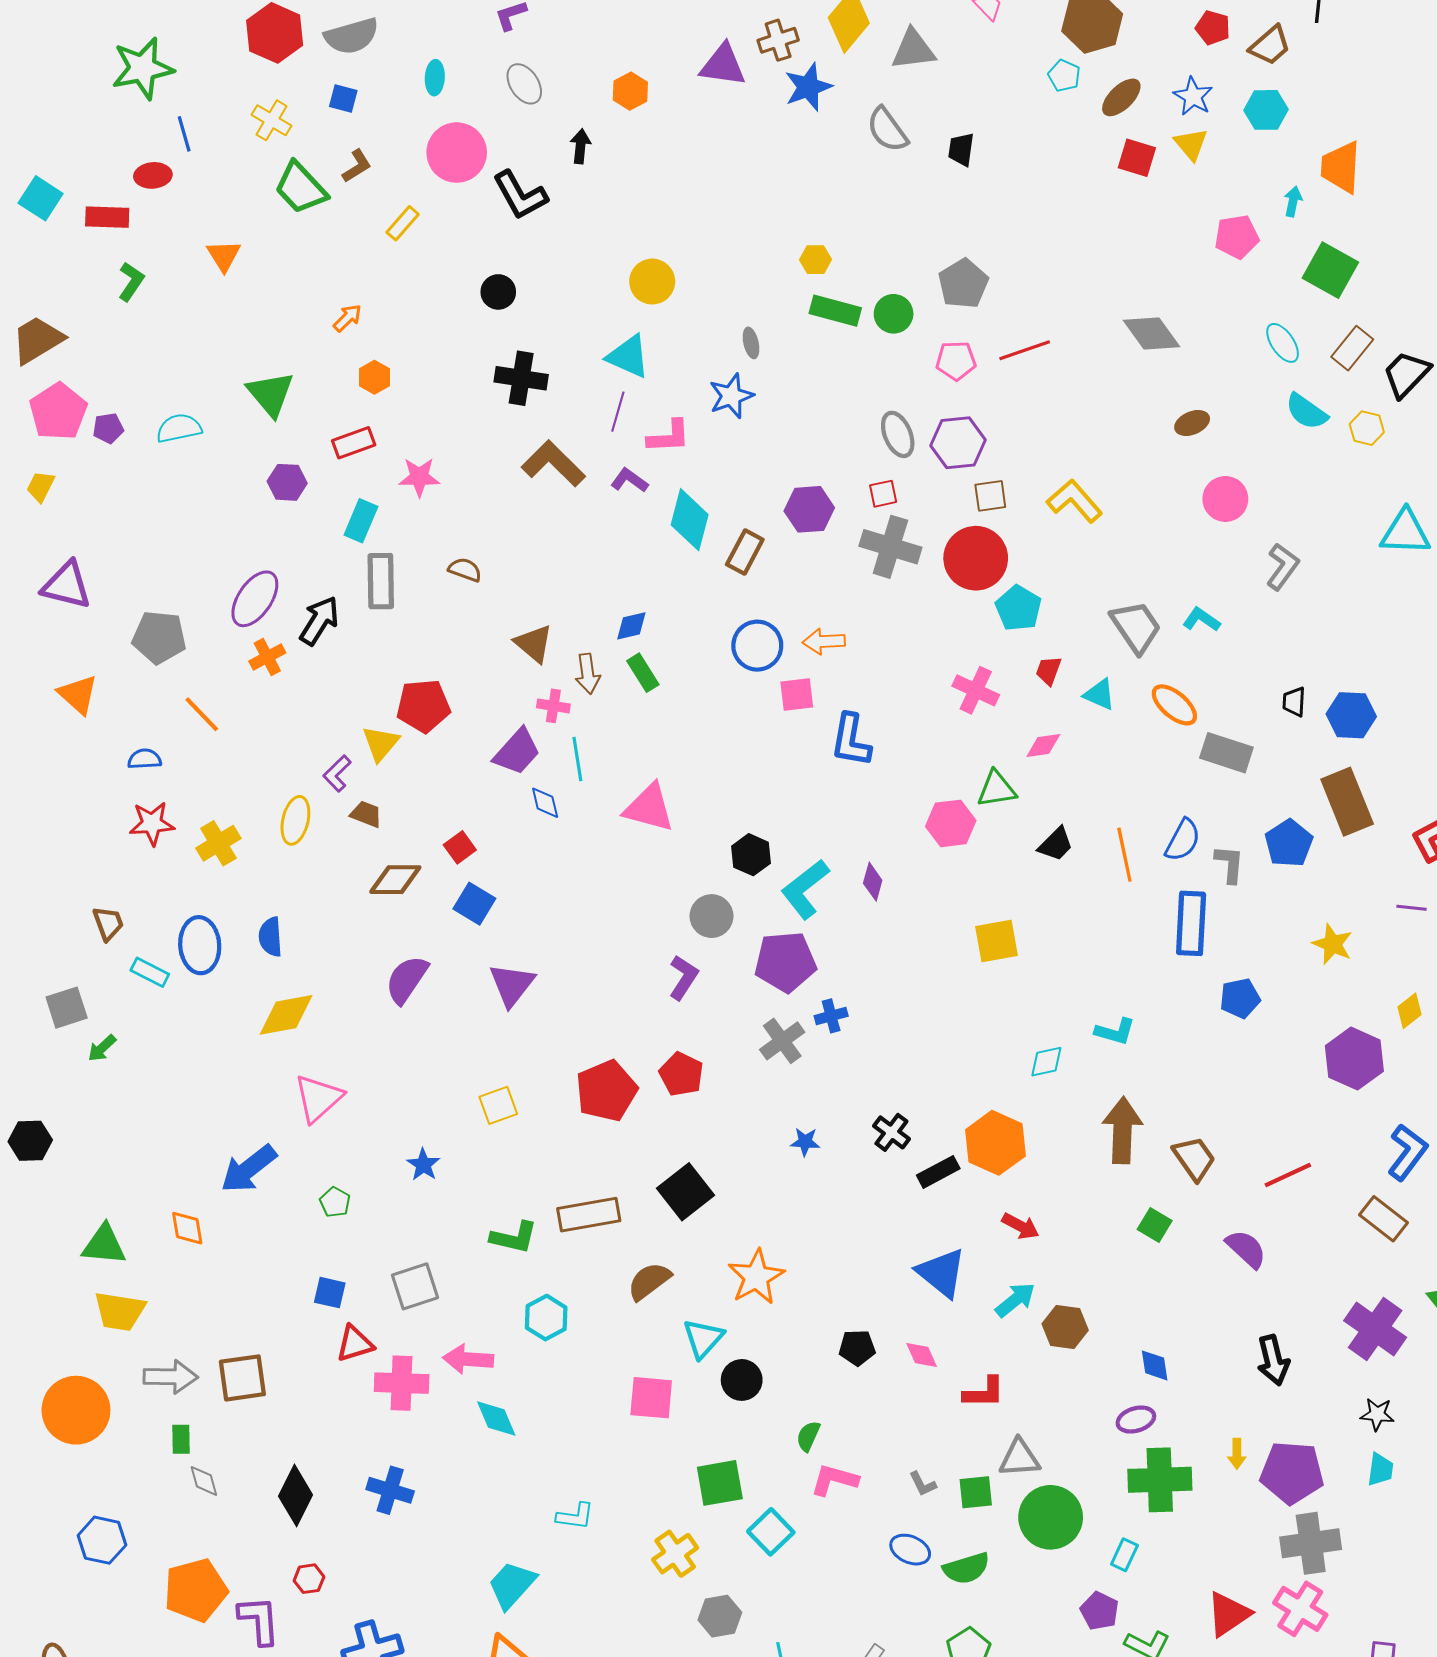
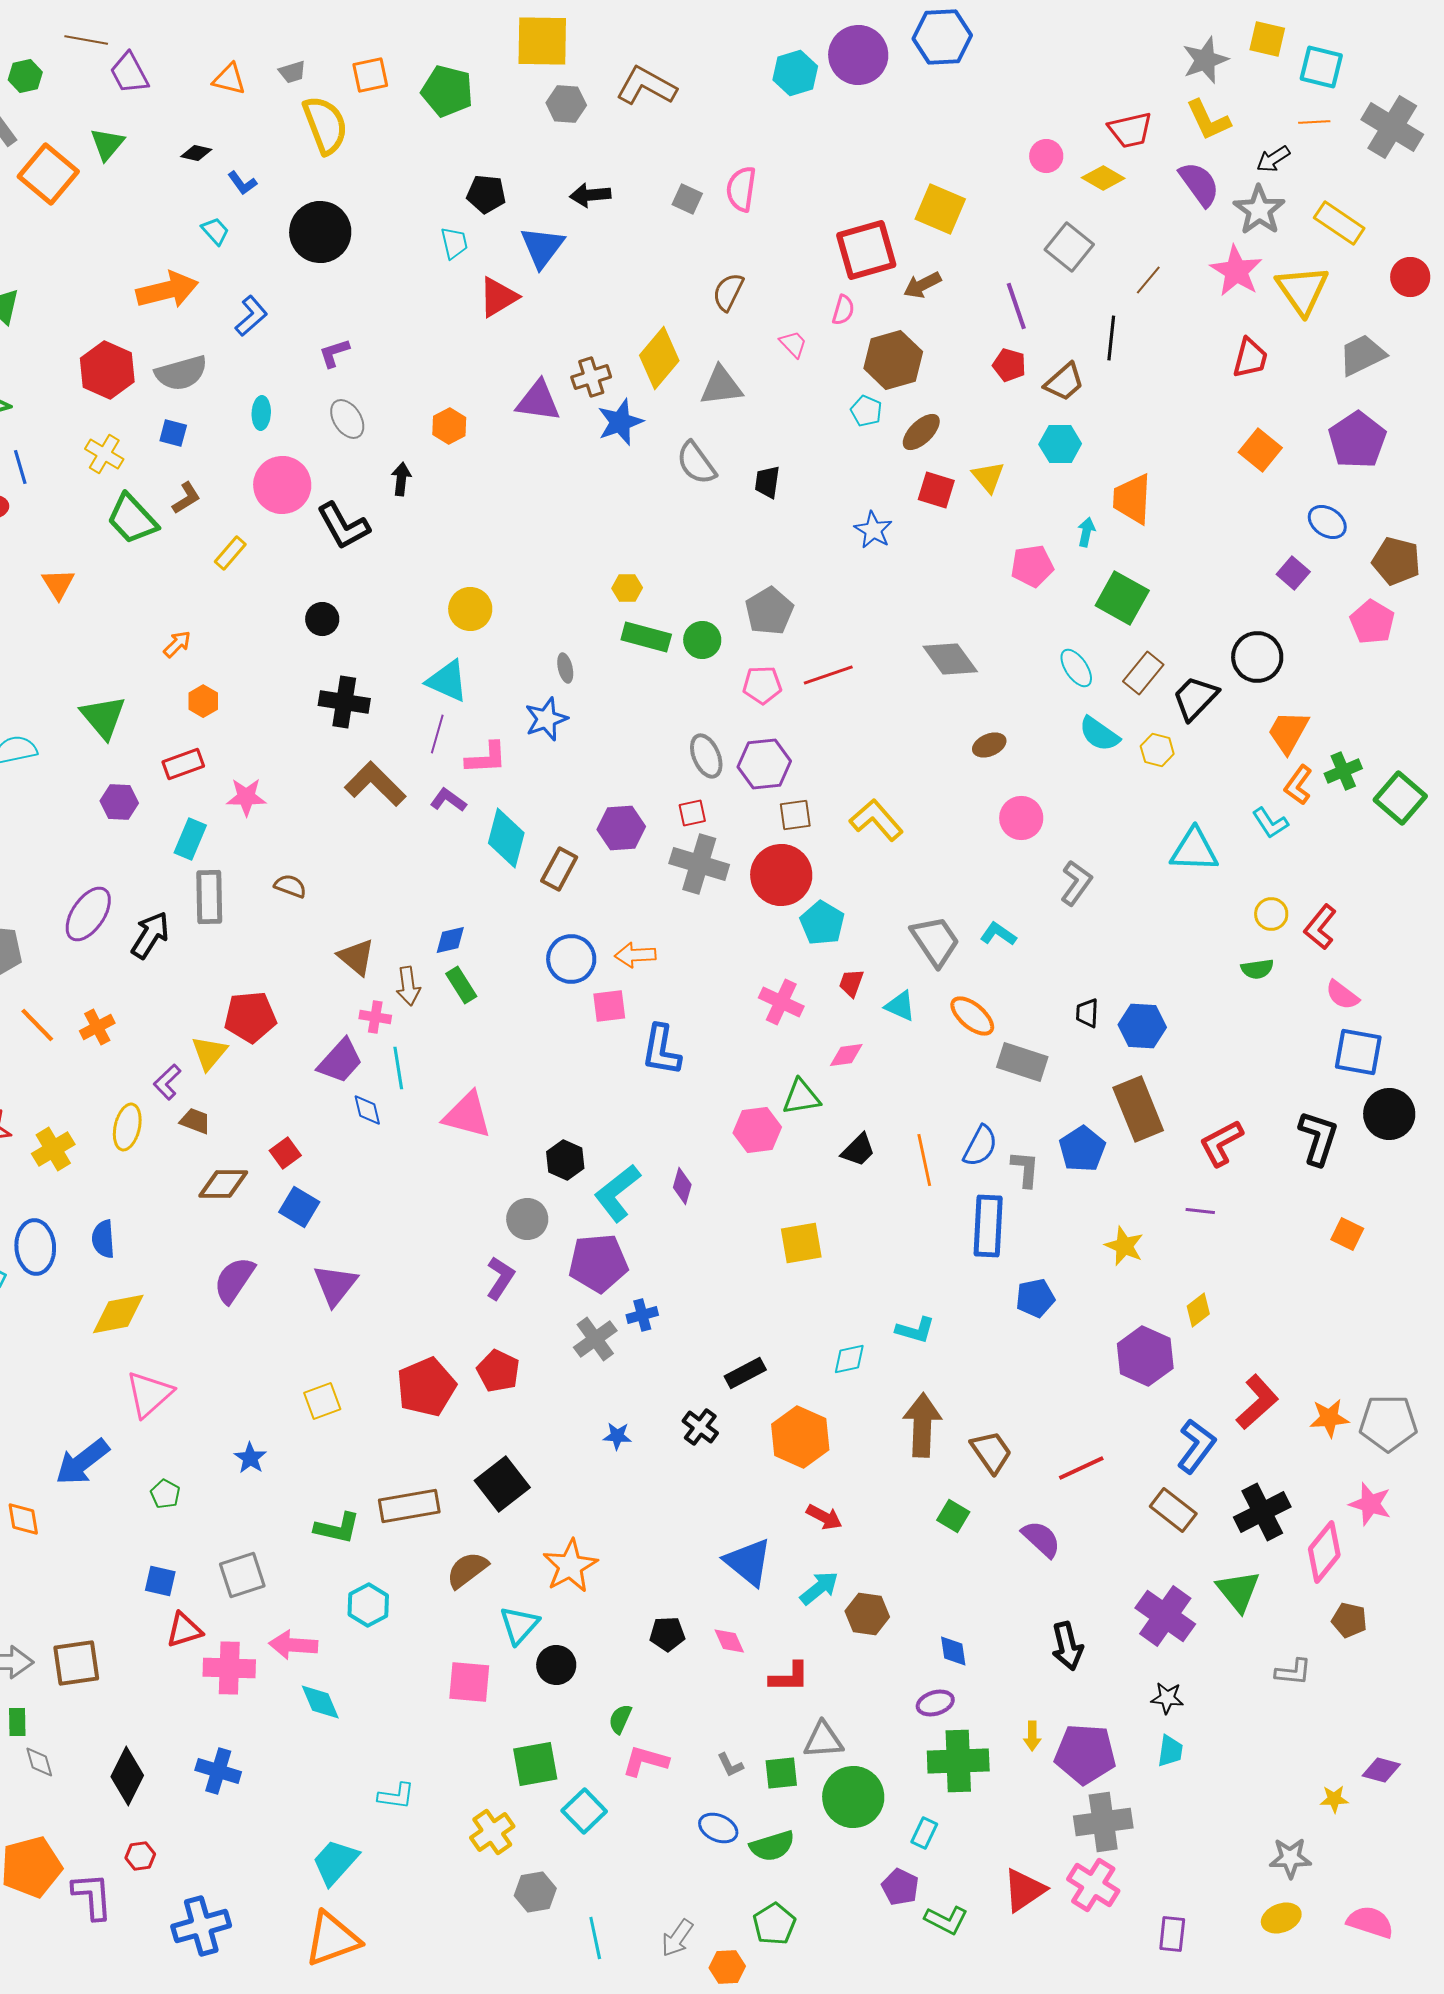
blue star: (1193, 96) -> (873, 530), moved
orange cross: (267, 657) -> (97, 1027), moved
black rectangle: (938, 1172) -> (745, 1373), moved

